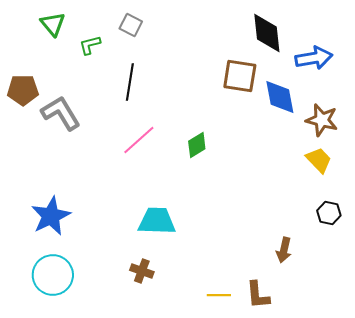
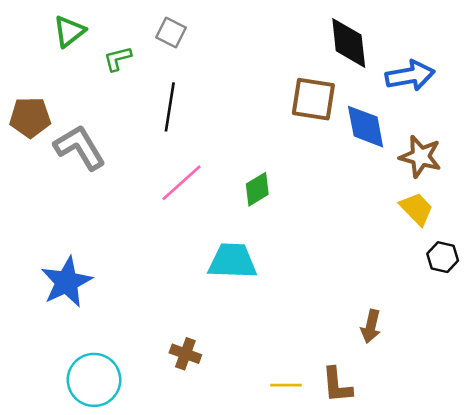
green triangle: (53, 24) -> (69, 31), turned 32
black hexagon: (329, 213) -> (443, 257), moved
cyan trapezoid: (157, 221) -> (232, 261), moved
cyan circle: (53, 275) -> (94, 380), moved

